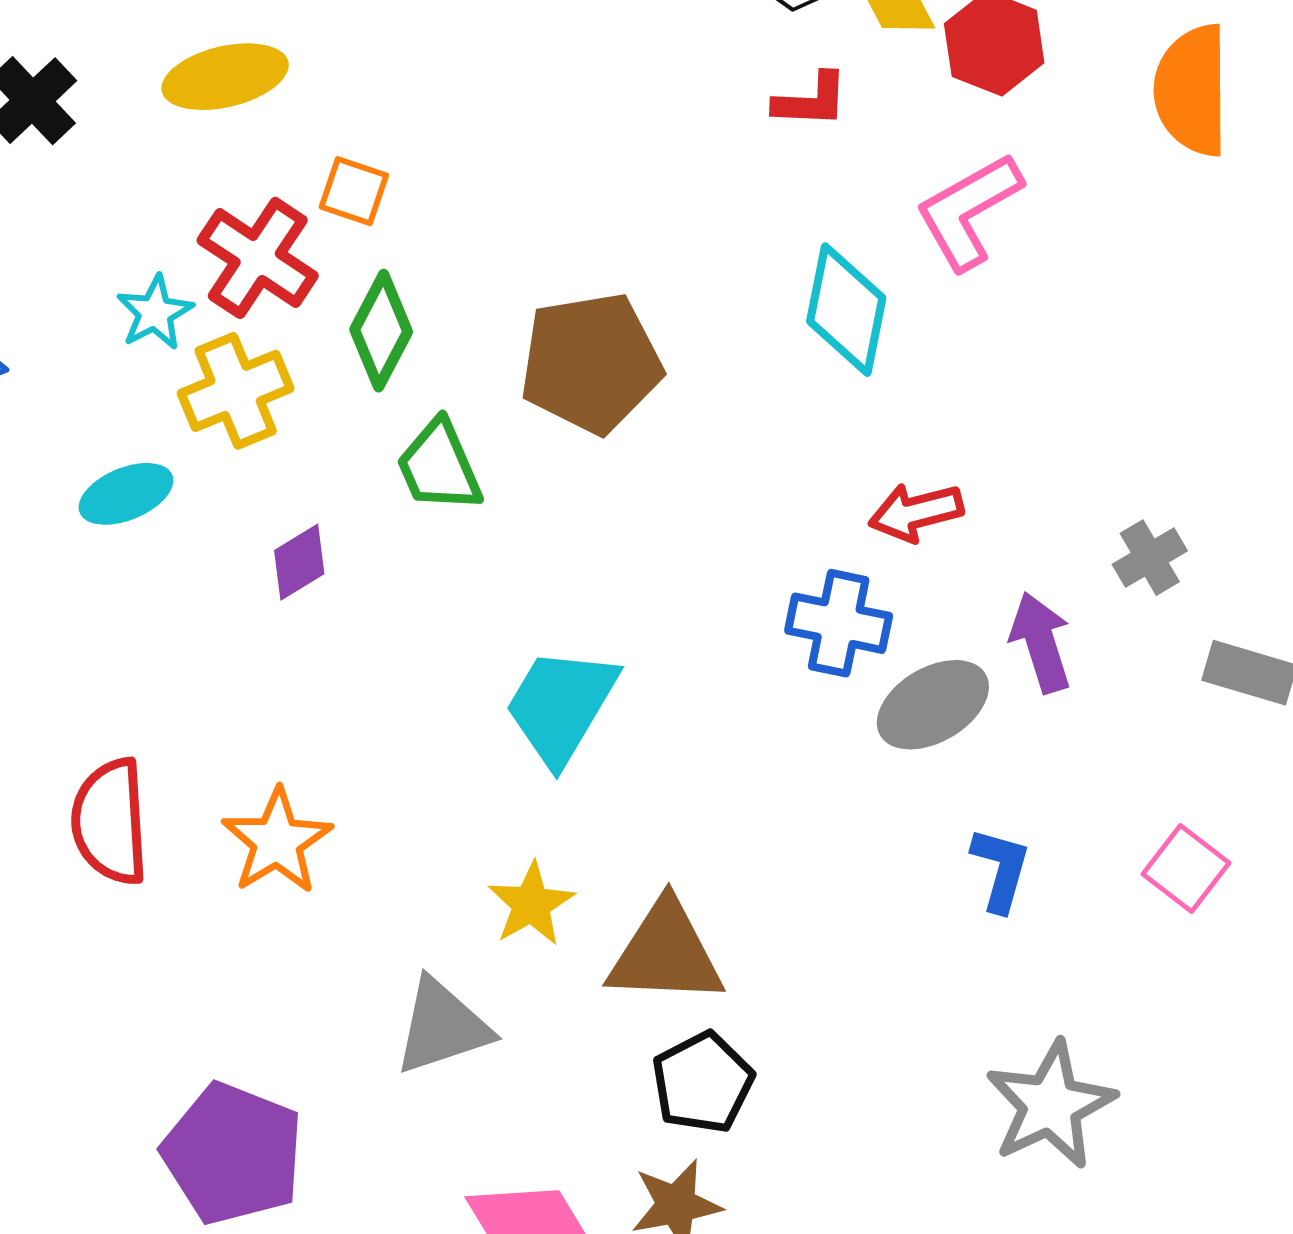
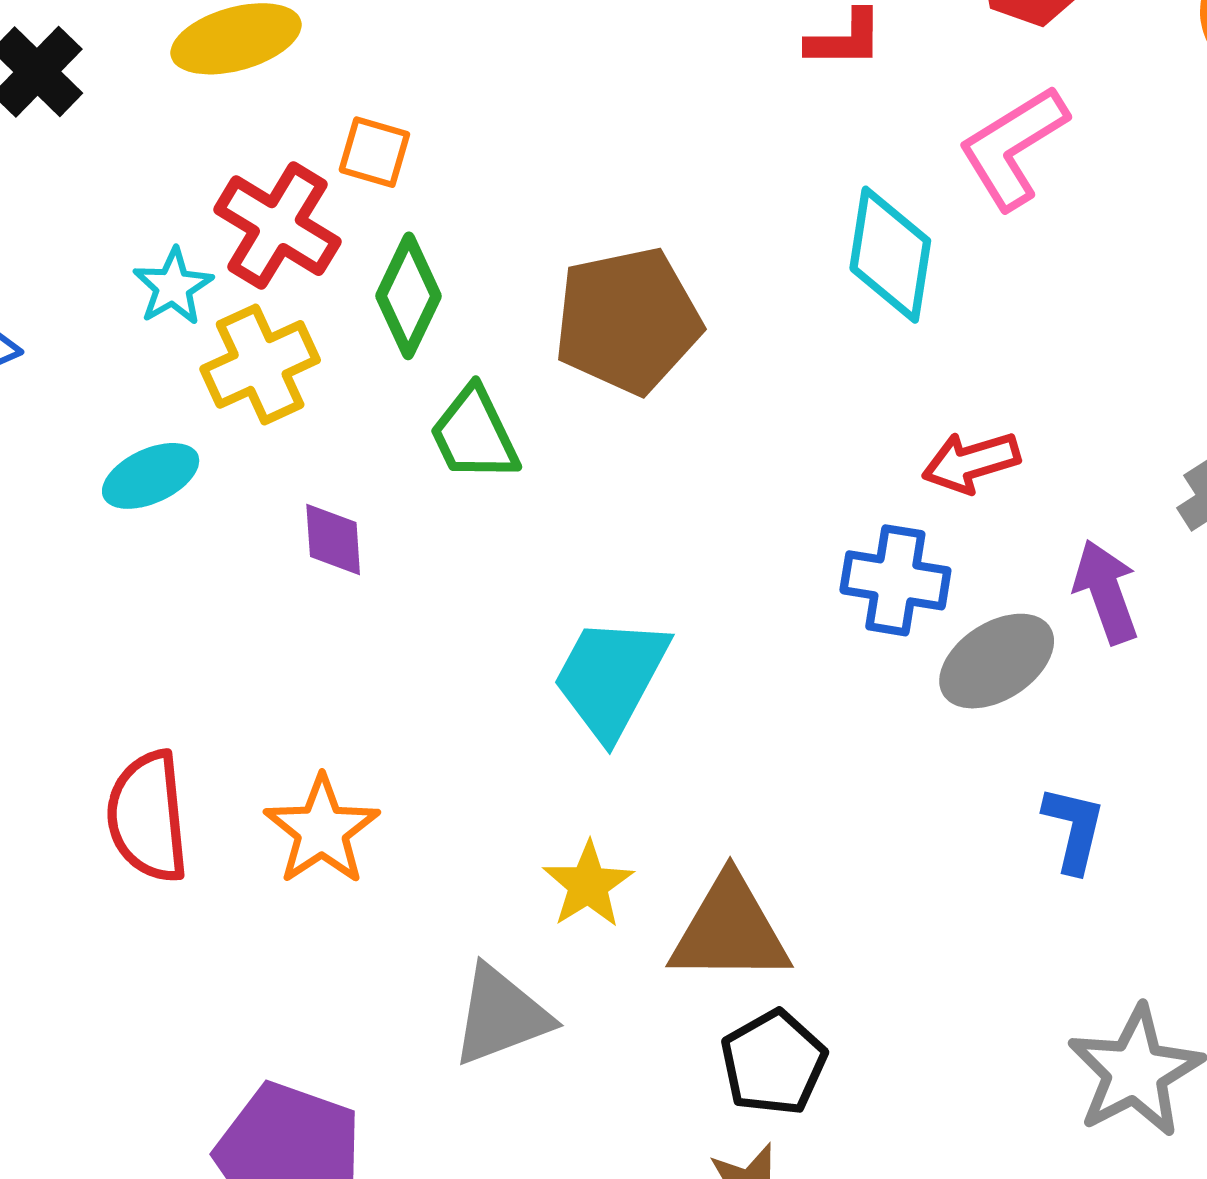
purple diamond: (299, 562) -> (333, 540), turned -60

